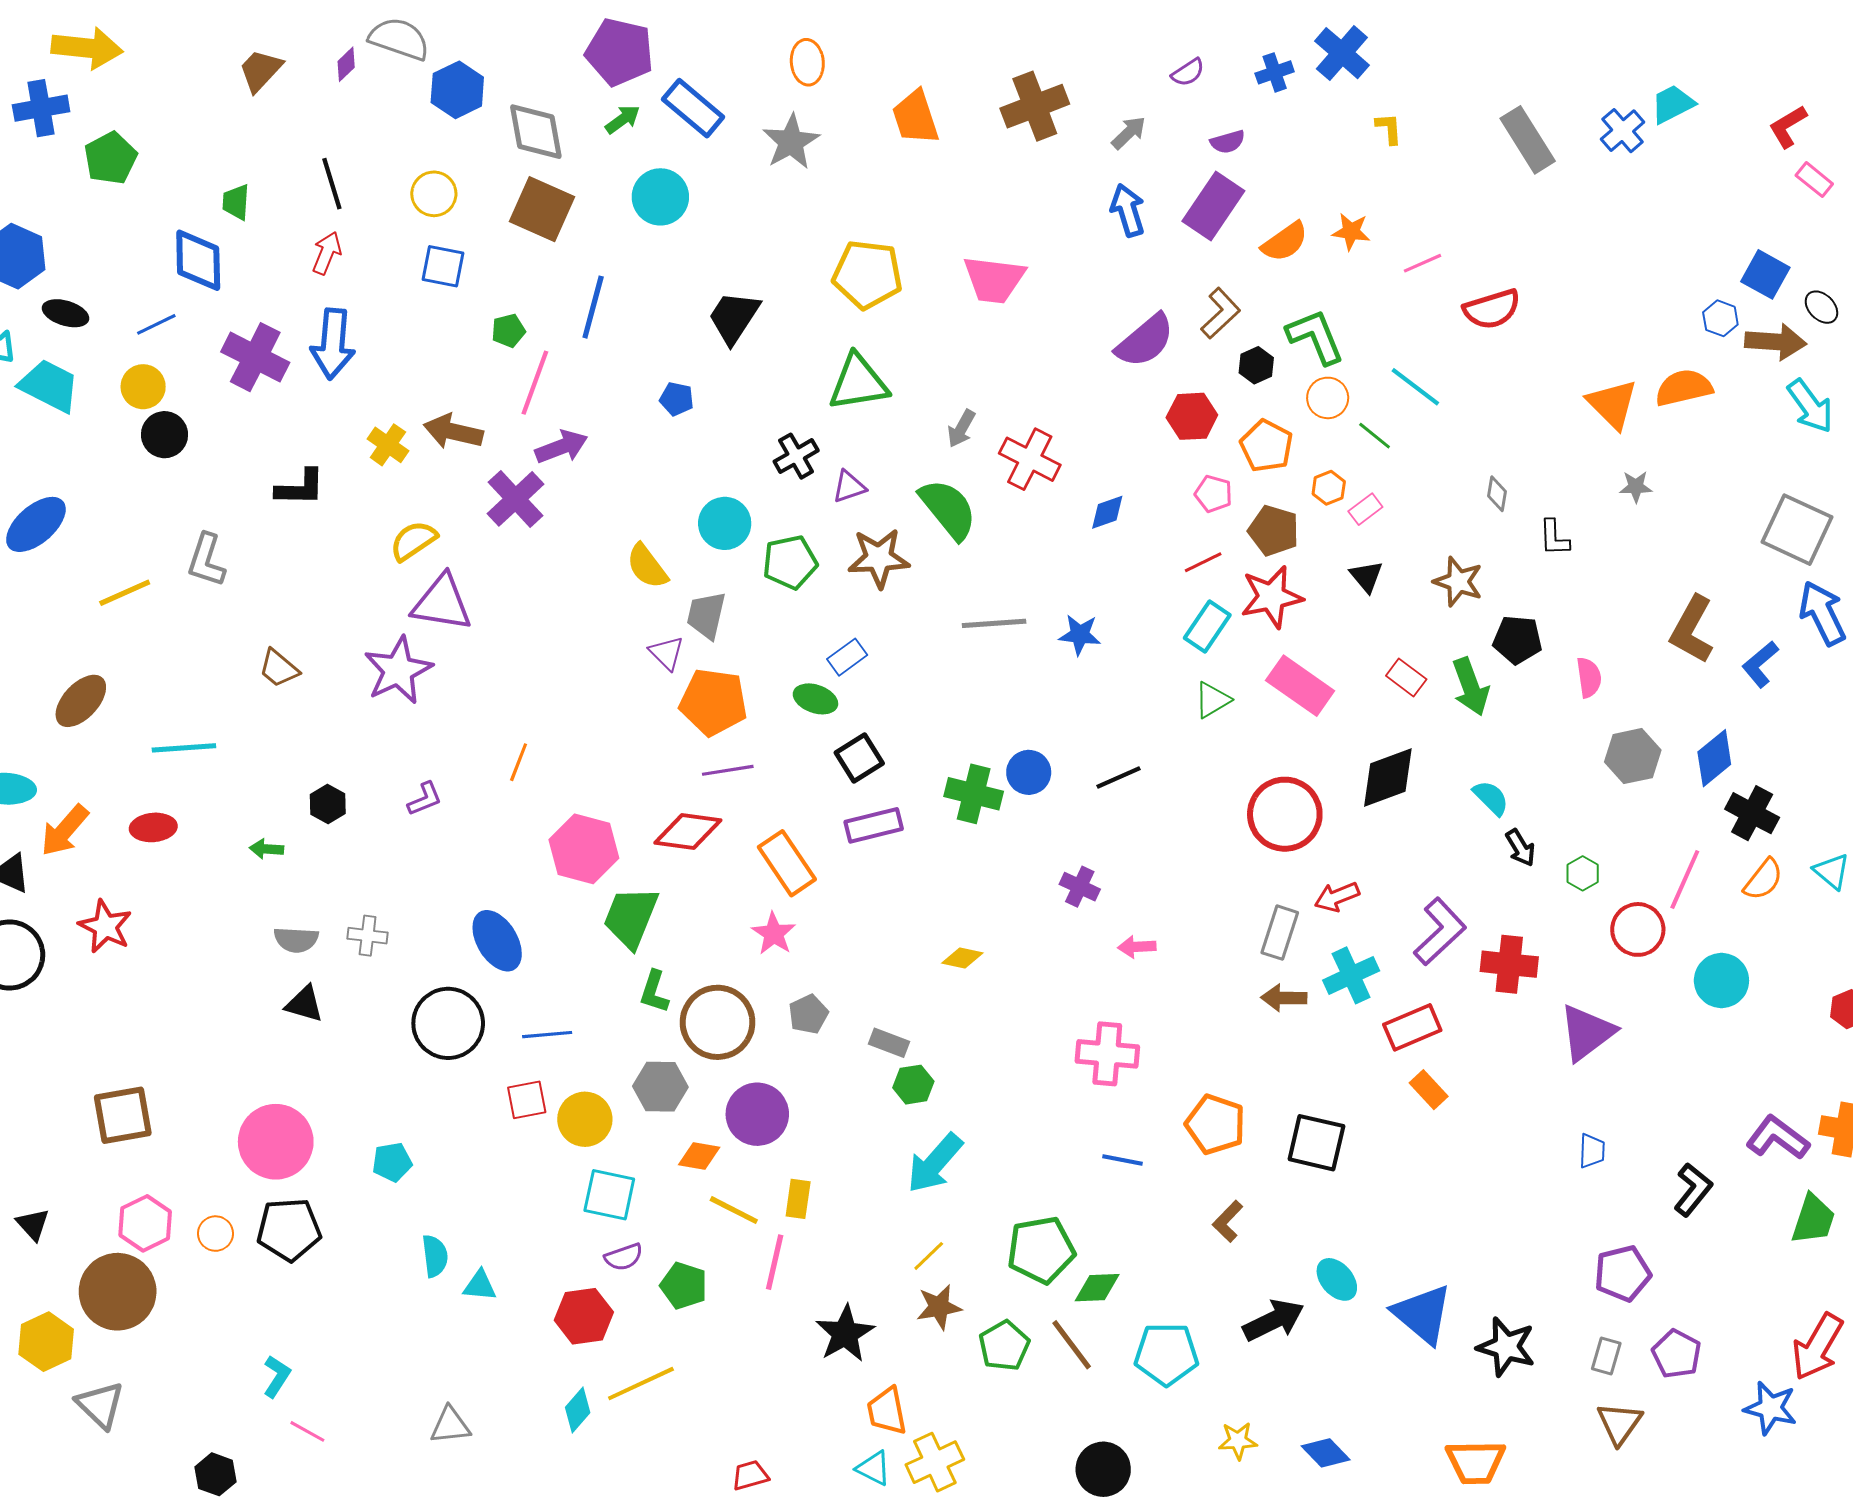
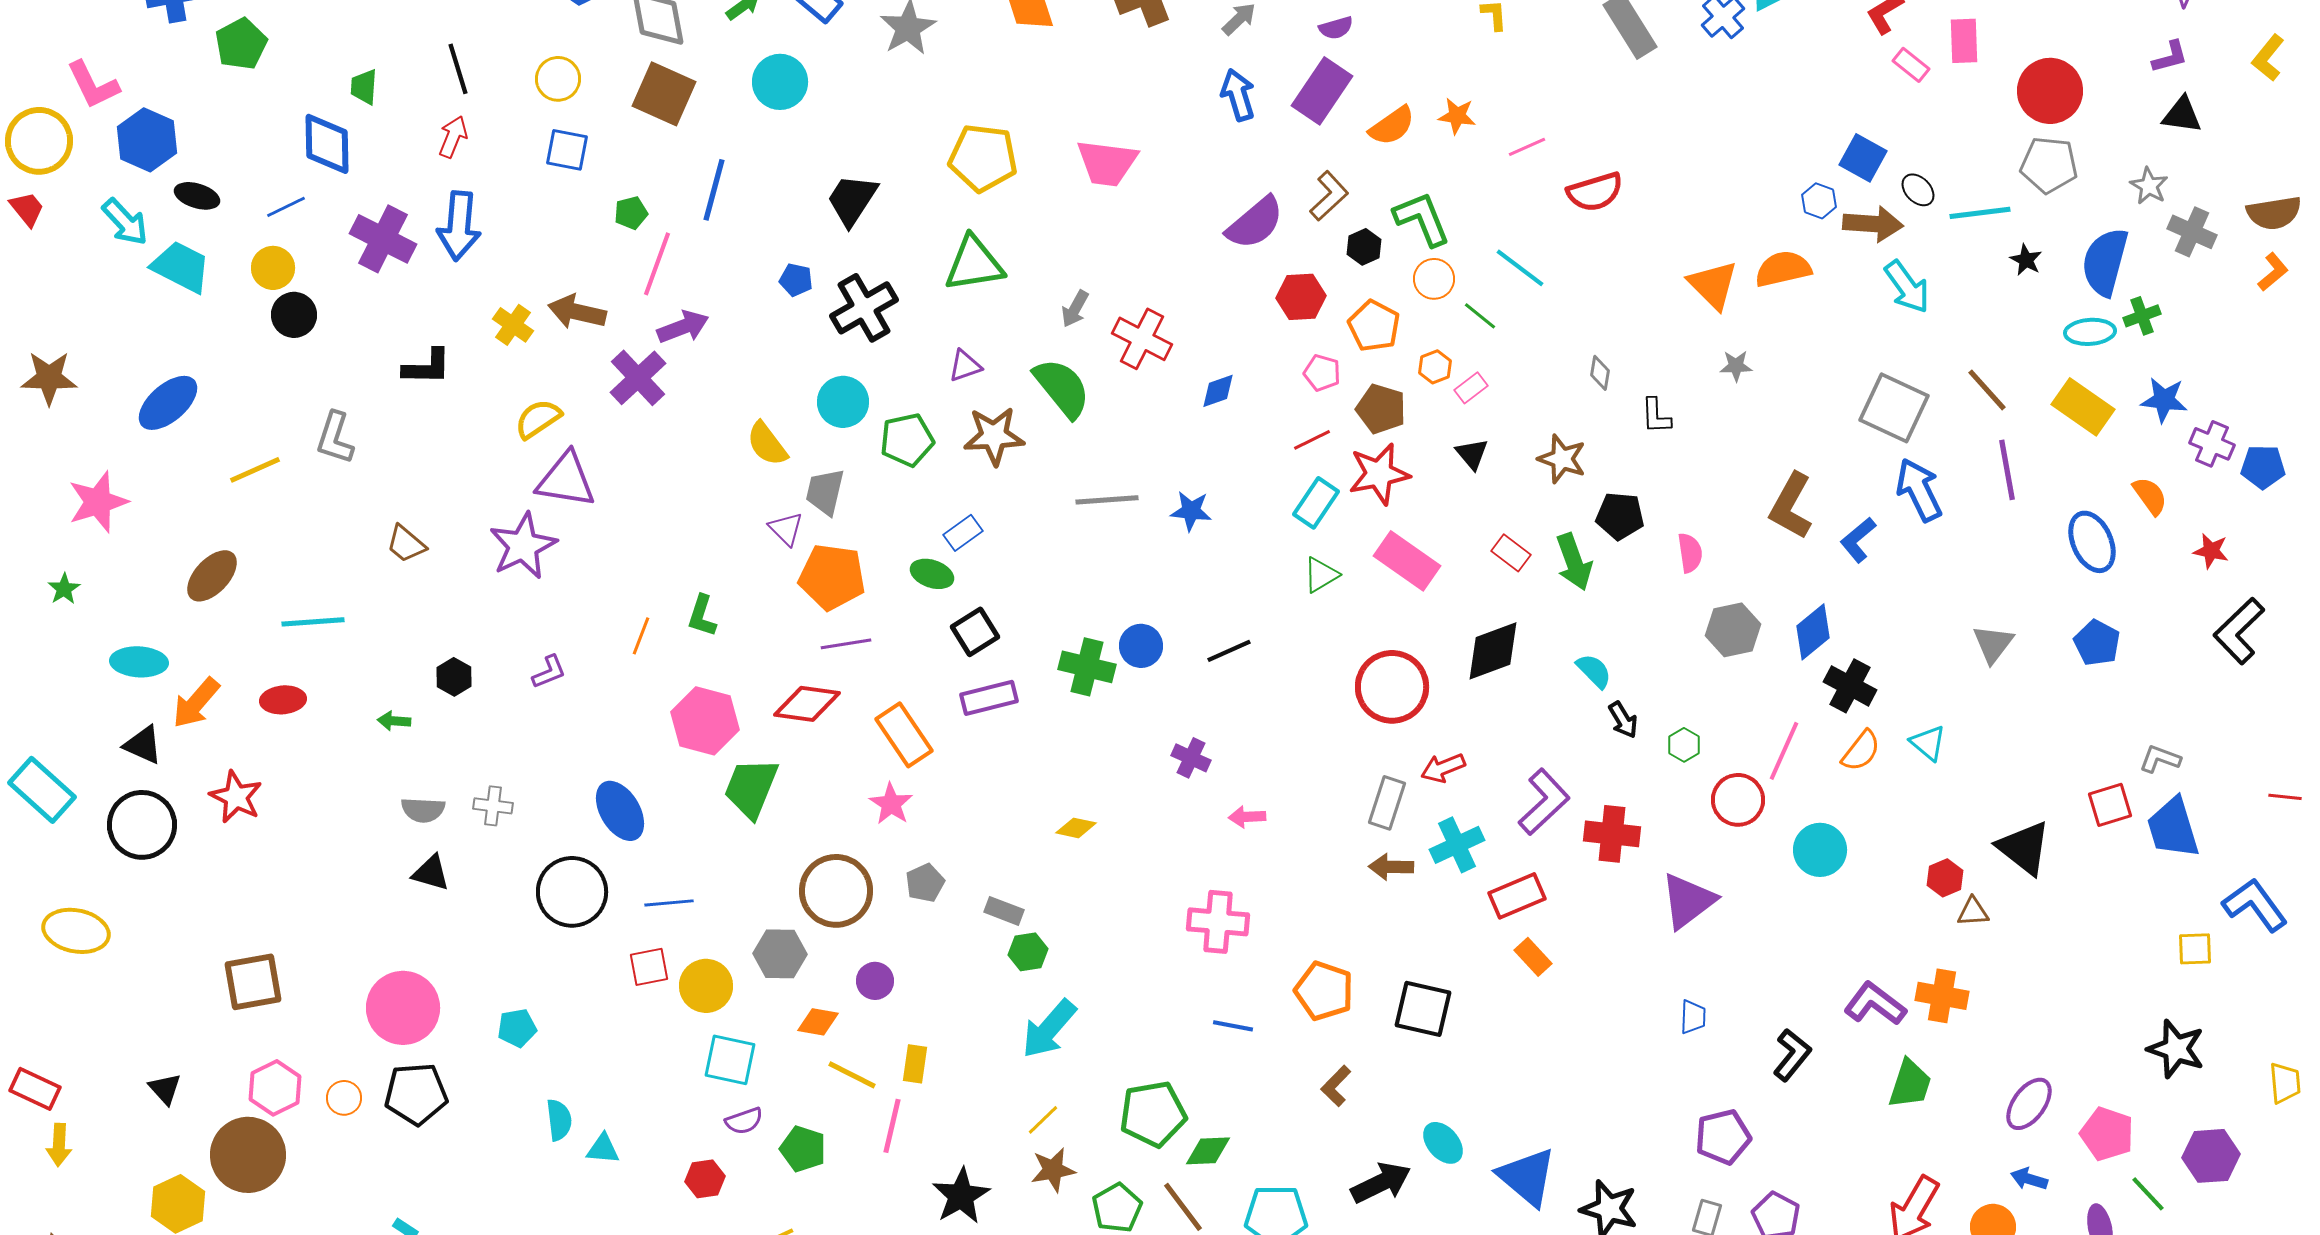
black cross: (796, 456) -> (864, 308), moved, size x1.5
green L-shape: (654, 992) -> (702, 616), moved
purple circle: (757, 1114) -> (875, 981), size x0.6
red hexagon: (584, 1316) -> (705, 1179), size x0.7

